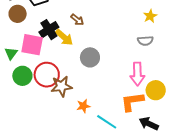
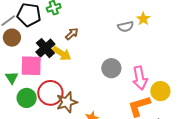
brown arrow: (77, 20) -> (72, 34), turned -72
gray semicircle: (145, 41) -> (126, 27), moved
gray circle: (90, 57) -> (111, 68), moved

